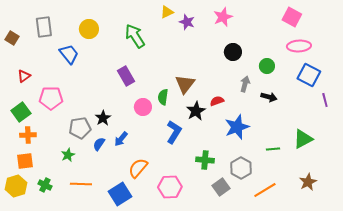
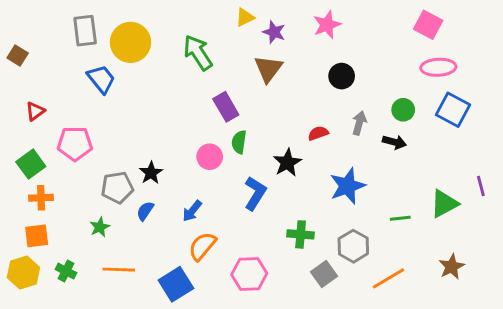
gray rectangle: (44, 27) -> (85, 31), moved
yellow circle: (89, 29) -> (130, 42), size x1.4
green circle: (267, 66) -> (403, 110), moved
purple rectangle: (126, 76) -> (226, 107), moved
brown triangle: (185, 84) -> (268, 69), moved
purple line: (325, 100) -> (481, 186), moved
red semicircle: (217, 101) -> (318, 133), moved
blue arrow: (121, 139) -> (192, 211), moved

